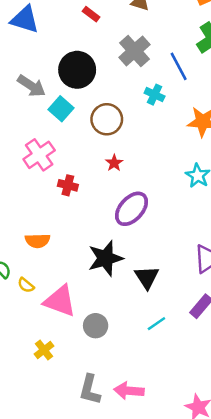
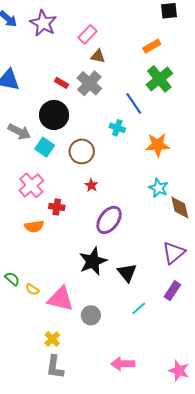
red rectangle: (91, 14) -> (61, 83), moved
gray cross: (134, 51) -> (89, 83), moved
orange semicircle: (38, 241) -> (34, 226), moved
gray L-shape: (90, 390) -> (55, 367), moved

